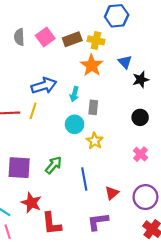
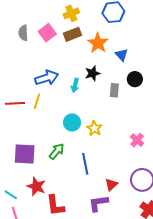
yellow cross: (96, 40) -> (71, 13), moved, turned -35
orange star: (92, 65) -> (98, 43), moved
black star: (141, 80) -> (92, 73), moved
gray rectangle: (93, 107) -> (114, 90), moved
black circle: (140, 117) -> (135, 79), moved
cyan circle: (75, 124) -> (72, 122), moved
red triangle: (112, 193) -> (111, 185), moved

